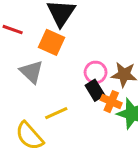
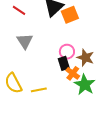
orange square: (52, 42) -> (70, 15), moved, turned 30
yellow line: (56, 113) -> (39, 90), moved

